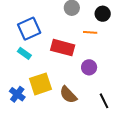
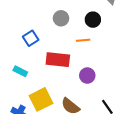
blue square: (29, 29) -> (31, 38), moved, size x0.7

